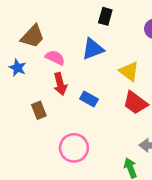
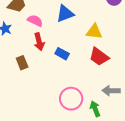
yellow triangle: (129, 71) -> (94, 32), turned -30
pink circle: (74, 148) -> (71, 99), moved

